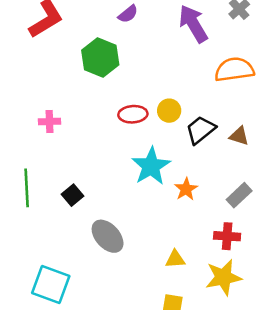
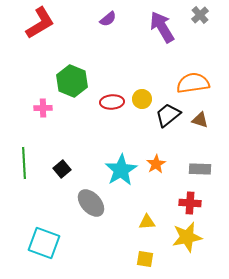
green hexagon: (100, 57) -> (72, 81), moved
orange semicircle: (234, 70) -> (193, 83), moved
cyan star: (151, 166) -> (121, 170), moved
gray rectangle: (239, 195) -> (200, 169), turned 45

